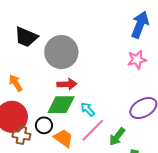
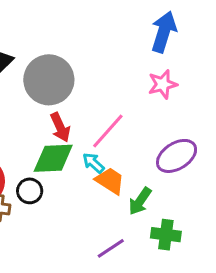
red arrow: (67, 84) -> (60, 127), turned 72
pink line: (93, 130) -> (108, 131), moved
orange trapezoid: (63, 138) -> (110, 181), moved

